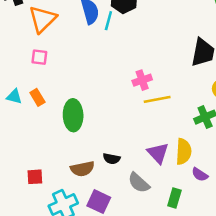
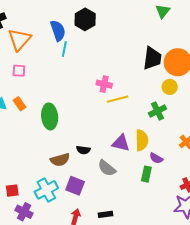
cyan line: (108, 21) -> (64, 49), moved
pink cross: (142, 80) -> (104, 84), turned 35
purple triangle: (158, 153) -> (121, 143), turned -30
red square: (35, 177) -> (12, 191), moved
green rectangle: (174, 198) -> (146, 174), moved

